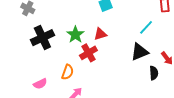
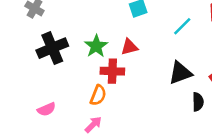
cyan line: (146, 27) -> (182, 26), moved
red cross: (88, 53) -> (112, 71), turned 30
orange semicircle: (68, 72) -> (98, 95), moved

